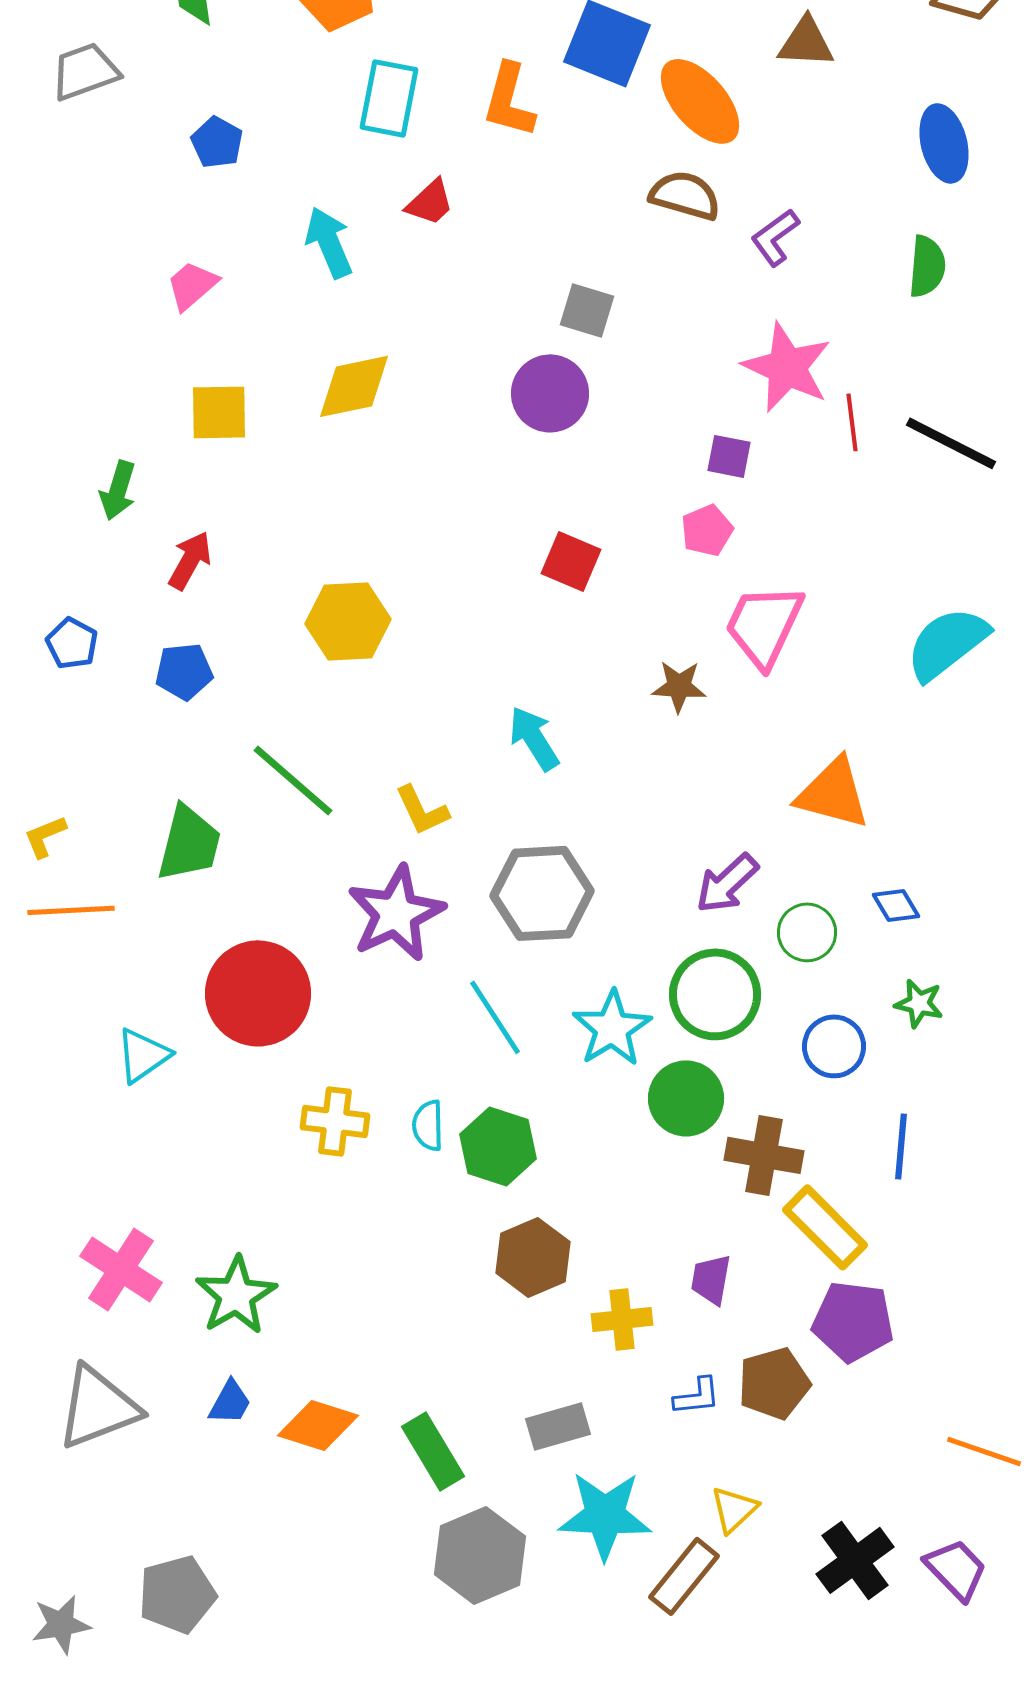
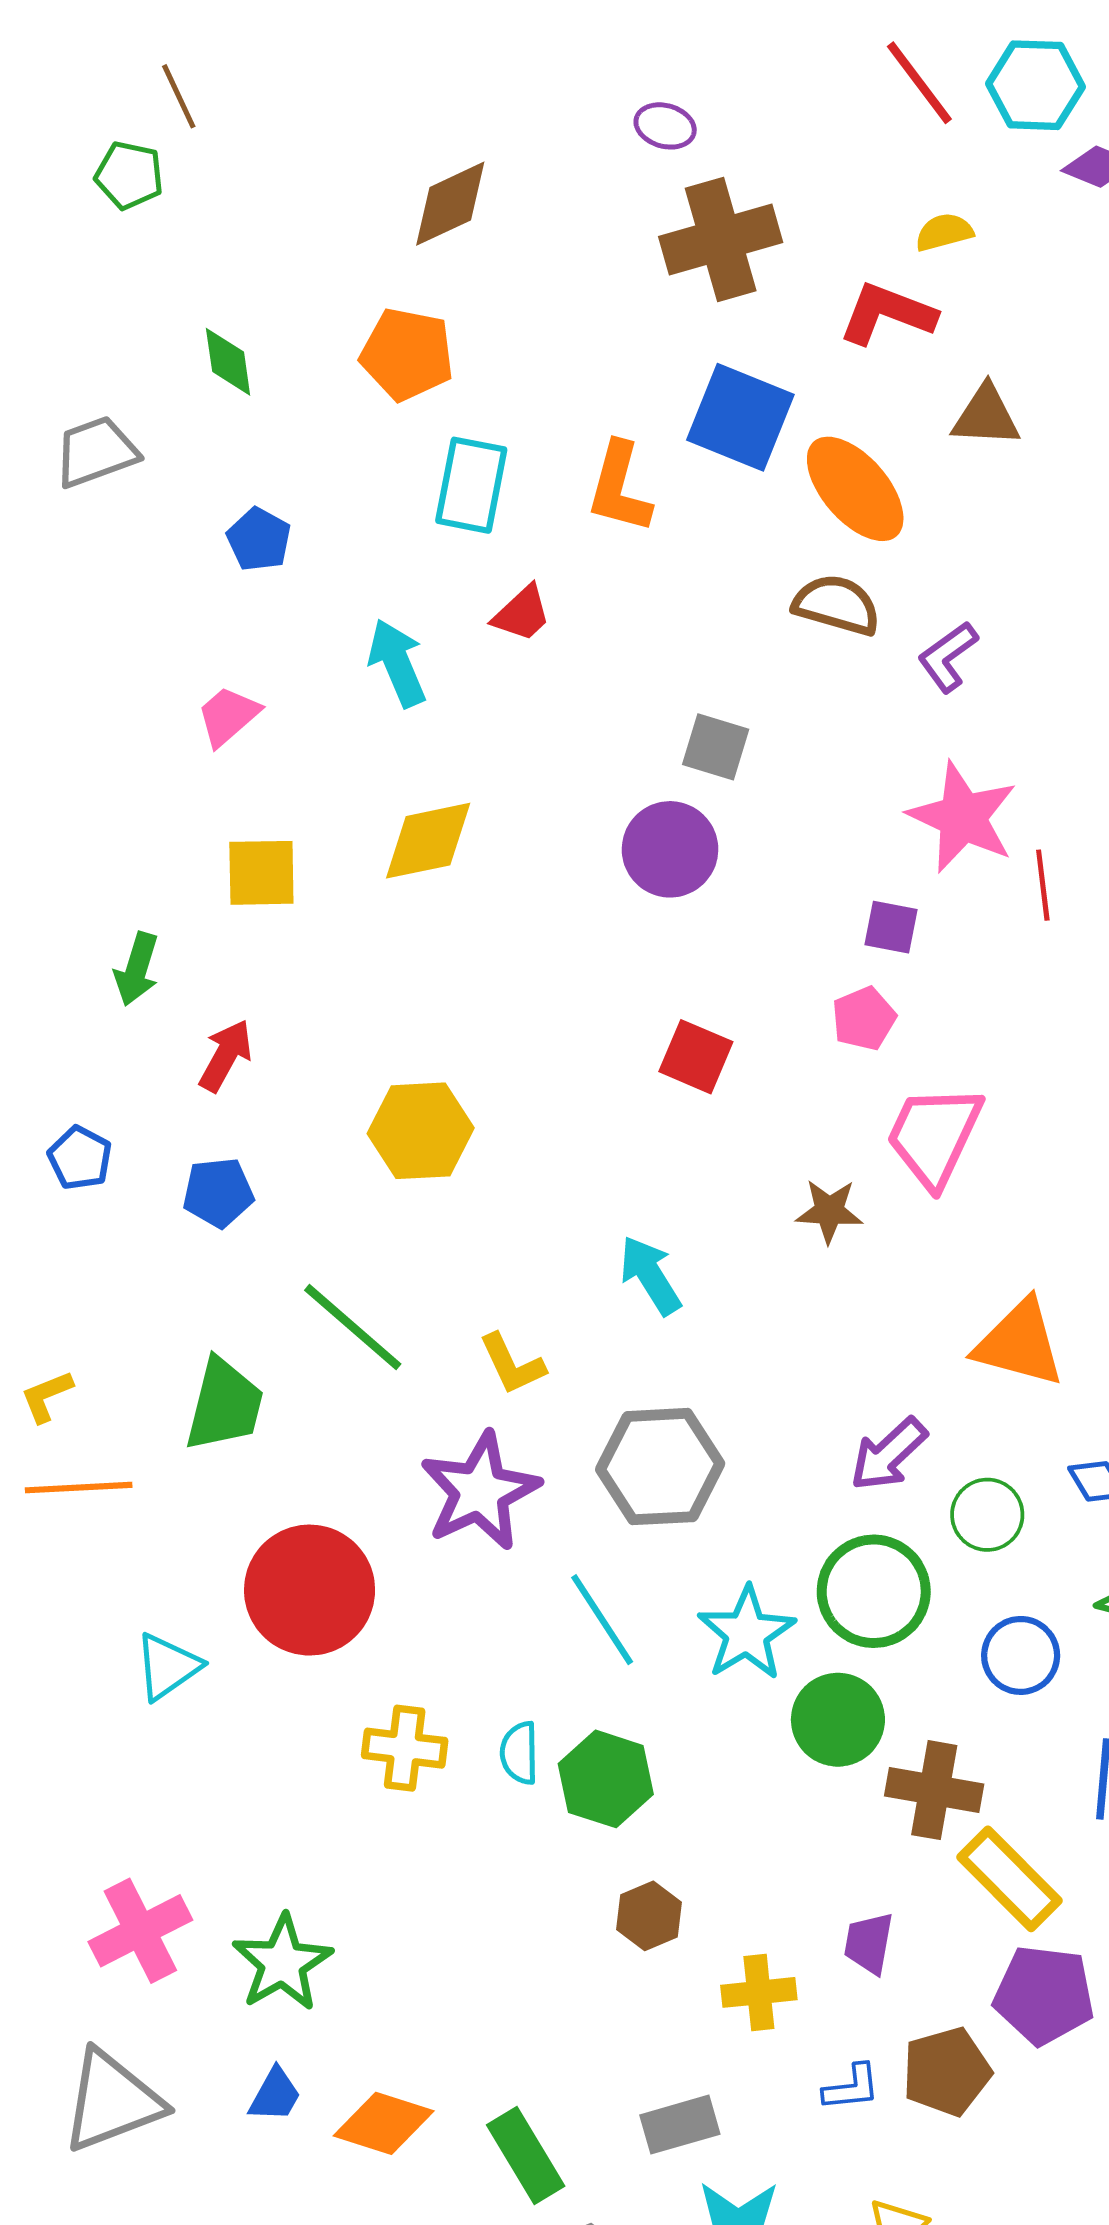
brown hexagon: (533, 1257) -> (649, 1916), size x0.7
pink cross: (121, 1269) -> (140, 1931), turned 30

